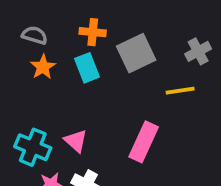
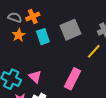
orange cross: (93, 32) -> (33, 17), moved, turned -32
yellow line: (180, 91) -> (94, 51), turned -42

